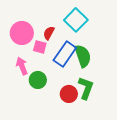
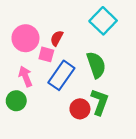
cyan square: (76, 20) -> (103, 21), moved
blue rectangle: (65, 54) -> (61, 75), moved
green circle: (38, 80) -> (16, 101), moved

